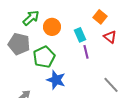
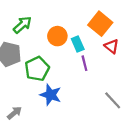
orange square: (100, 17) -> (100, 24), size x1.5
orange circle: (52, 27) -> (57, 36), moved

